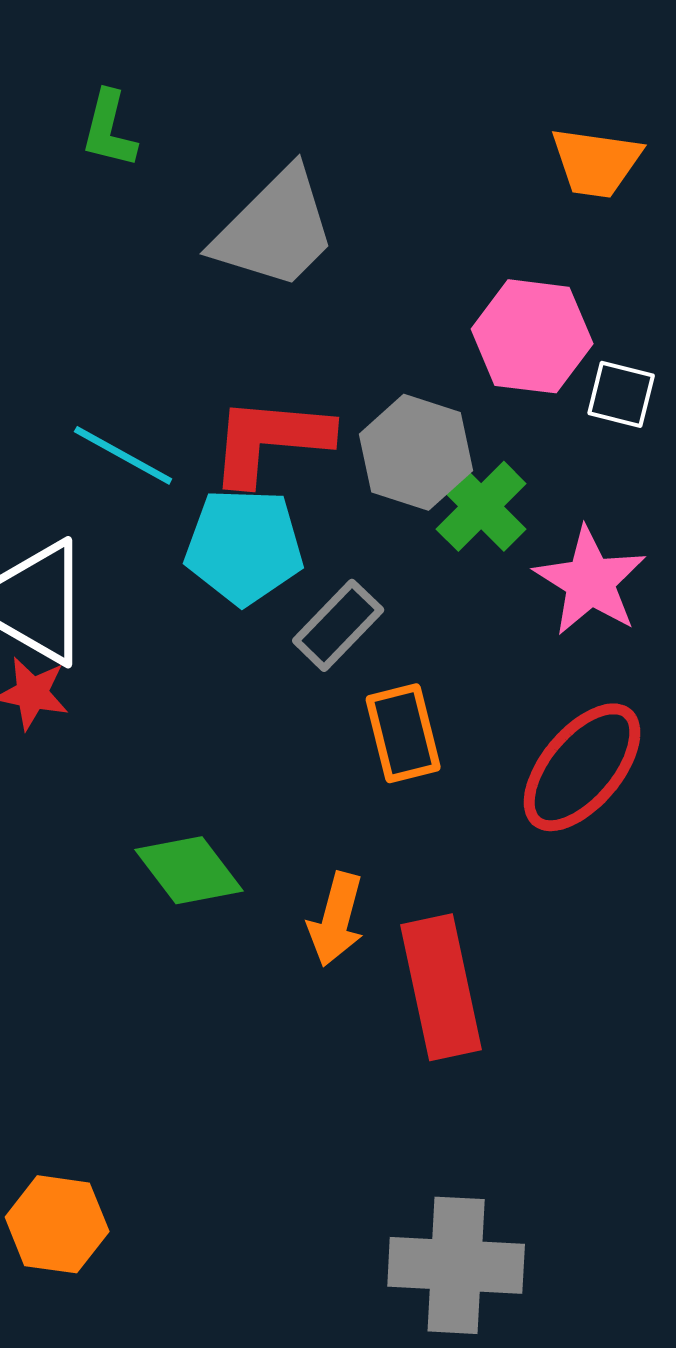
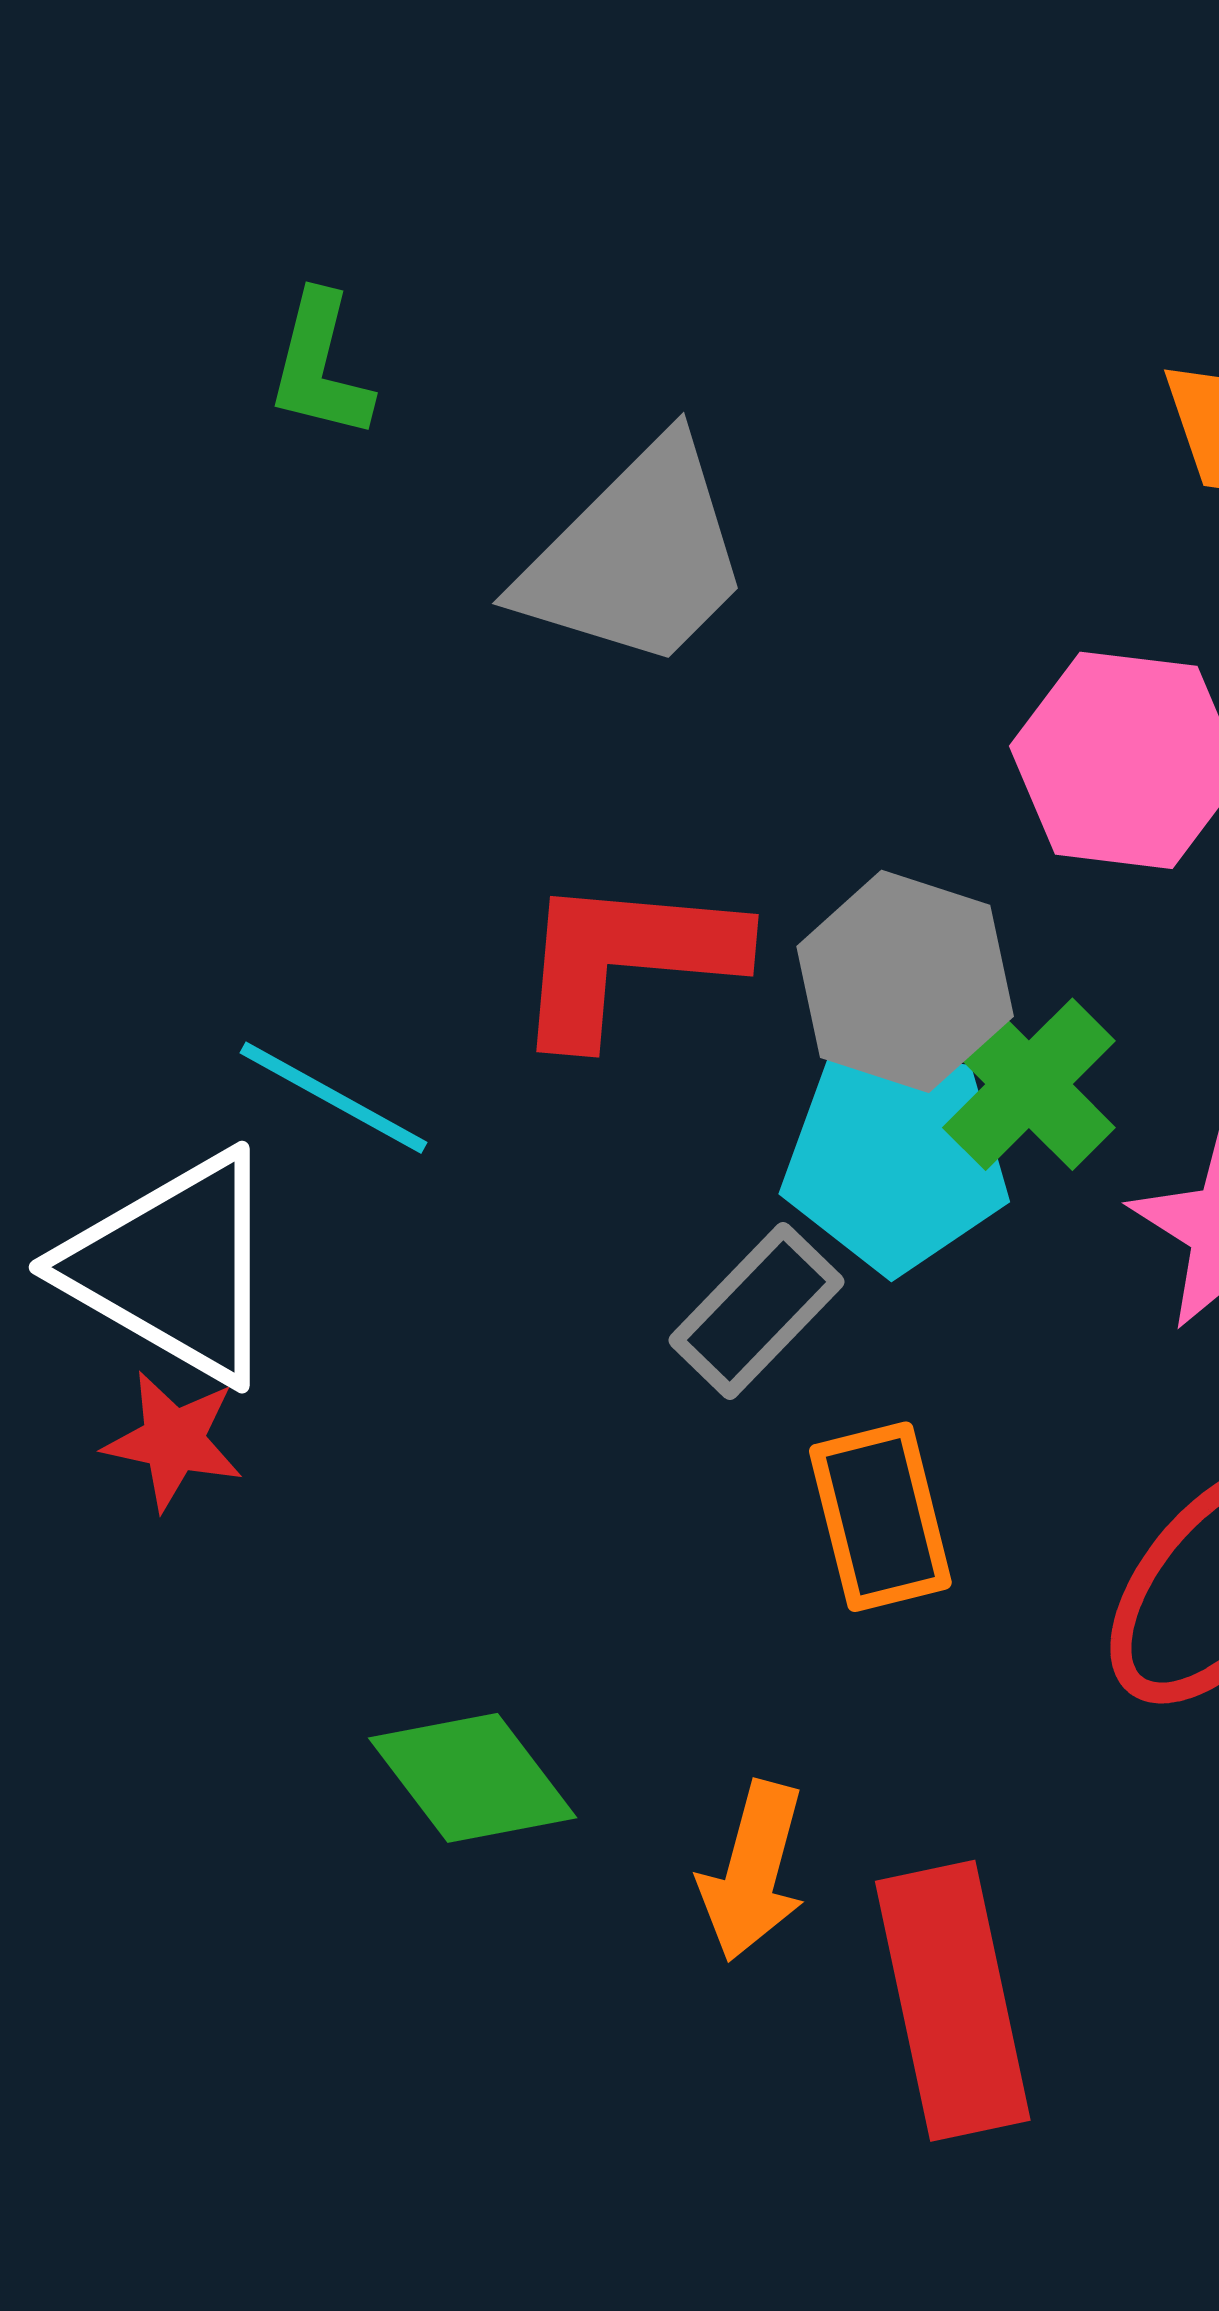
cyan line: (123, 455) -> (333, 1098), moved
cyan pentagon: (244, 546) -> (896, 1160), moved

